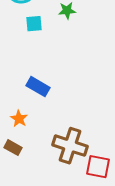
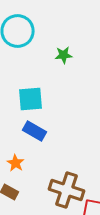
cyan square: (34, 24) -> (30, 99), moved, size x1.5

